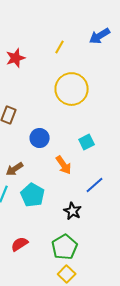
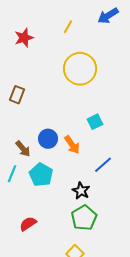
blue circle: (40, 138) -> (48, 139), moved
brown arrow: (15, 169) -> (23, 149), turned -96
green pentagon: (65, 247) -> (84, 218), moved

